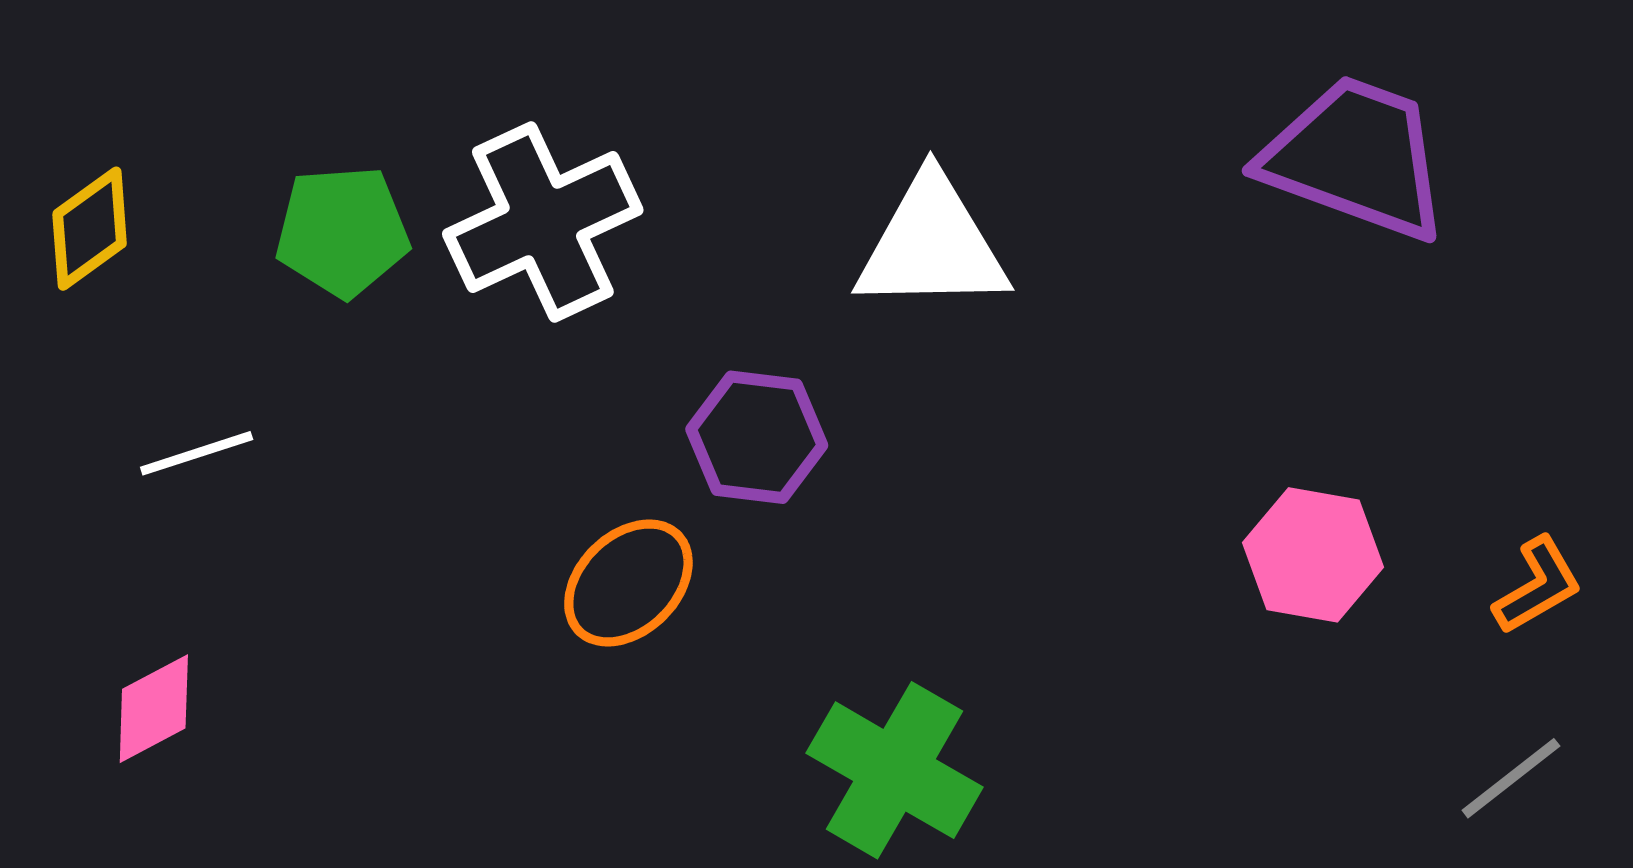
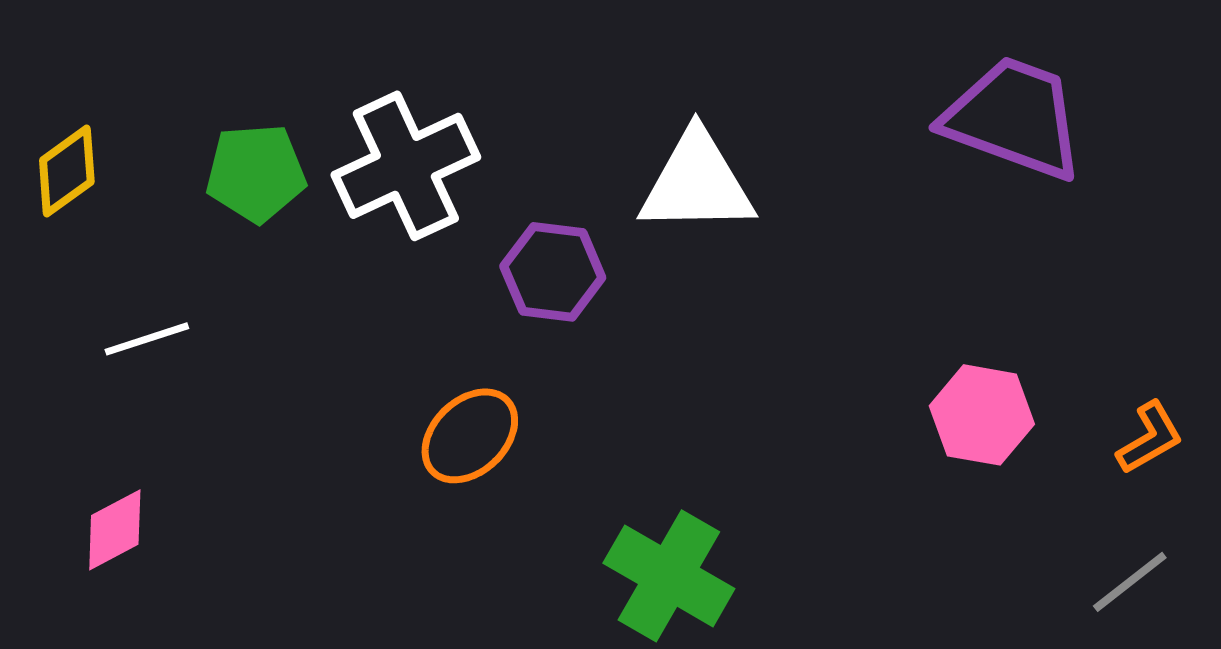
purple hexagon: (757, 437) -> (553, 272), moved

